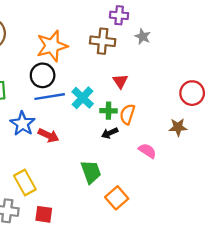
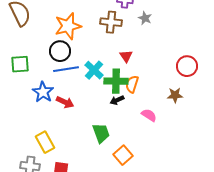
green cross: (108, 111) -> (116, 81), size x1.6

